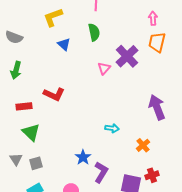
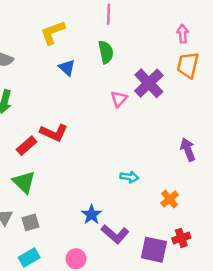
red rectangle: (24, 106) -> (27, 146), moved, turned -35
purple arrow: (157, 107) -> (188, 150), size x0.7
purple L-shape: (101, 172) -> (115, 234), turned 100

